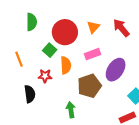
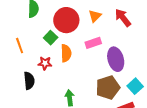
purple ellipse: (116, 70) -> (116, 59), turned -50
brown pentagon: (89, 86) -> (108, 88), moved

